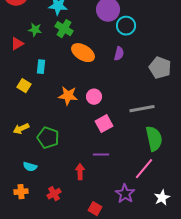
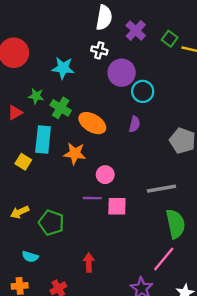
green cross: (64, 29) -> (61, 108), moved
cyan rectangle: (41, 67) -> (43, 139), size x1.6
orange star: (68, 96) -> (75, 154), moved
pink square: (104, 124) -> (117, 206), turned 30
purple line: (101, 155) -> (92, 198), moved

